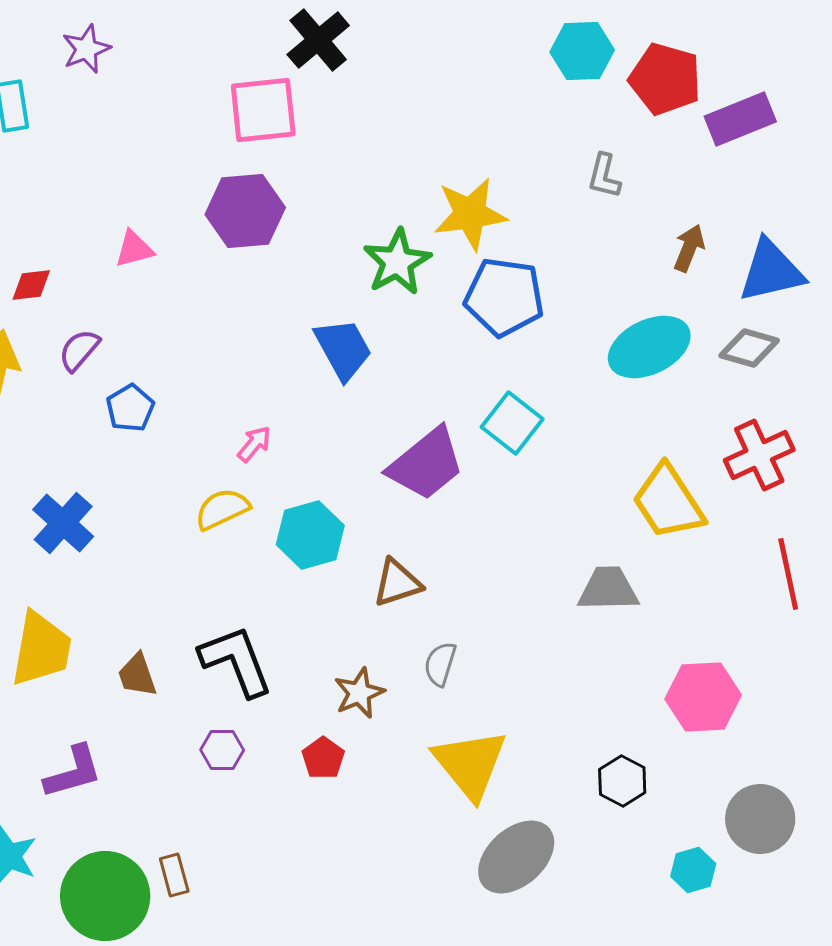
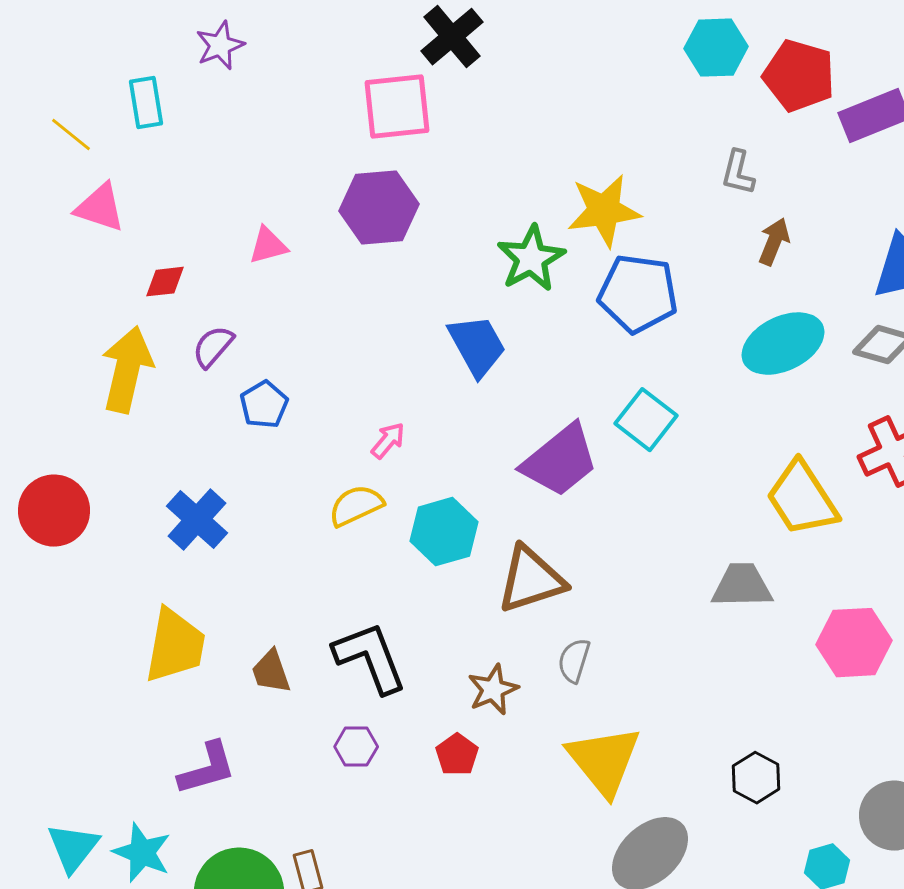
brown arrow: (689, 248) -> (774, 242), moved
brown triangle: (397, 583) -> (531, 580), size x1.4
pink hexagon: (703, 697) -> (854, 643), moved

